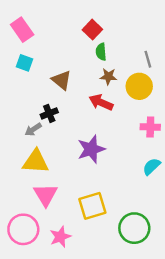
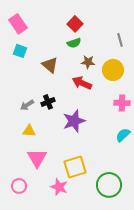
green semicircle: (101, 52) -> (74, 43), moved, turned -104
gray line: (148, 59) -> (120, 40), moved
black cross: (49, 113) -> (48, 102), moved
yellow triangle: (36, 162) -> (29, 131), size x0.6
pink circle: (23, 229) -> (19, 186), size x0.6
pink star: (60, 237) -> (59, 187), moved, turned -30

